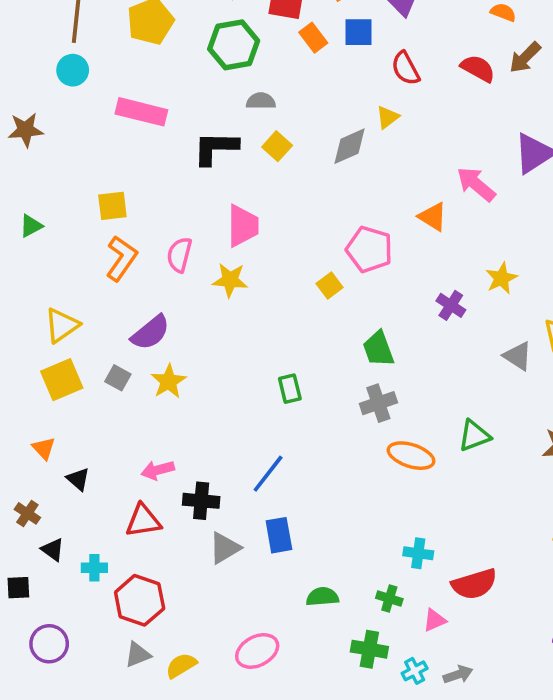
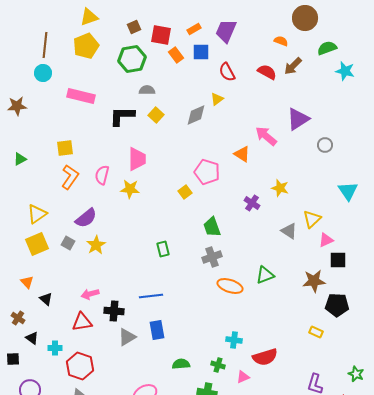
yellow star: (501, 278) -> (280, 188), turned -30
blue line: (268, 474) -> (151, 296), turned 45

